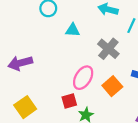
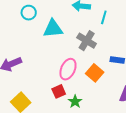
cyan triangle: (73, 30) -> (53, 29), size x1.5

